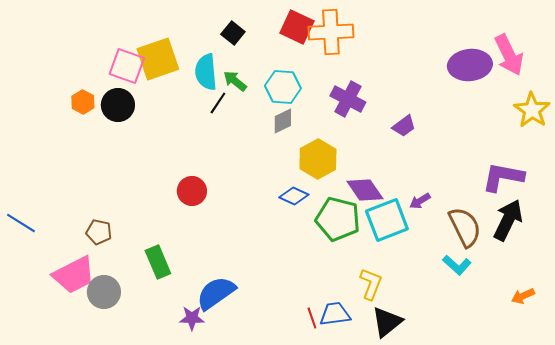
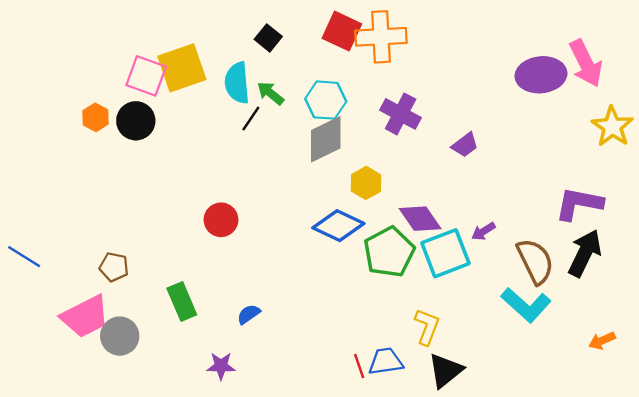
gray diamond: (283, 121) -> (326, 139), size x1.6
yellow hexagon: (318, 159) -> (366, 183), size x0.7
blue diamond: (294, 196) -> (338, 226), size x1.5
green pentagon: (338, 219) -> (389, 252), turned 30
cyan L-shape: (457, 265) -> (526, 305), size x1.5
blue semicircle: (216, 293) -> (249, 314), moved, size x0.5

